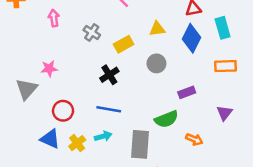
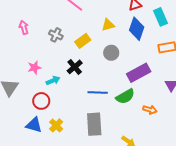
pink star: (49, 69) -> (34, 68), moved
purple rectangle: (187, 92) -> (139, 73), size x1.6
blue line: (109, 109) -> (98, 93), moved
cyan arrow: (103, 136) -> (53, 81), moved
gray rectangle: (140, 144) -> (94, 124), moved

